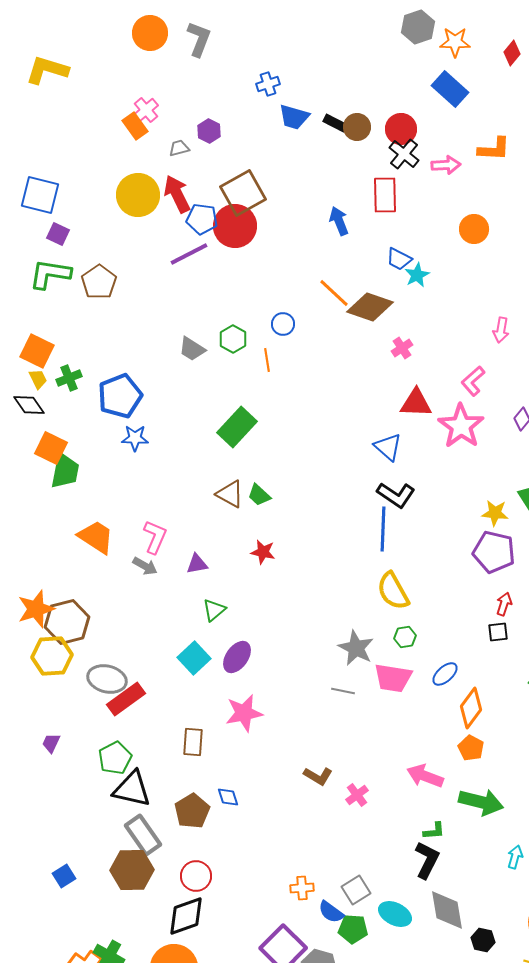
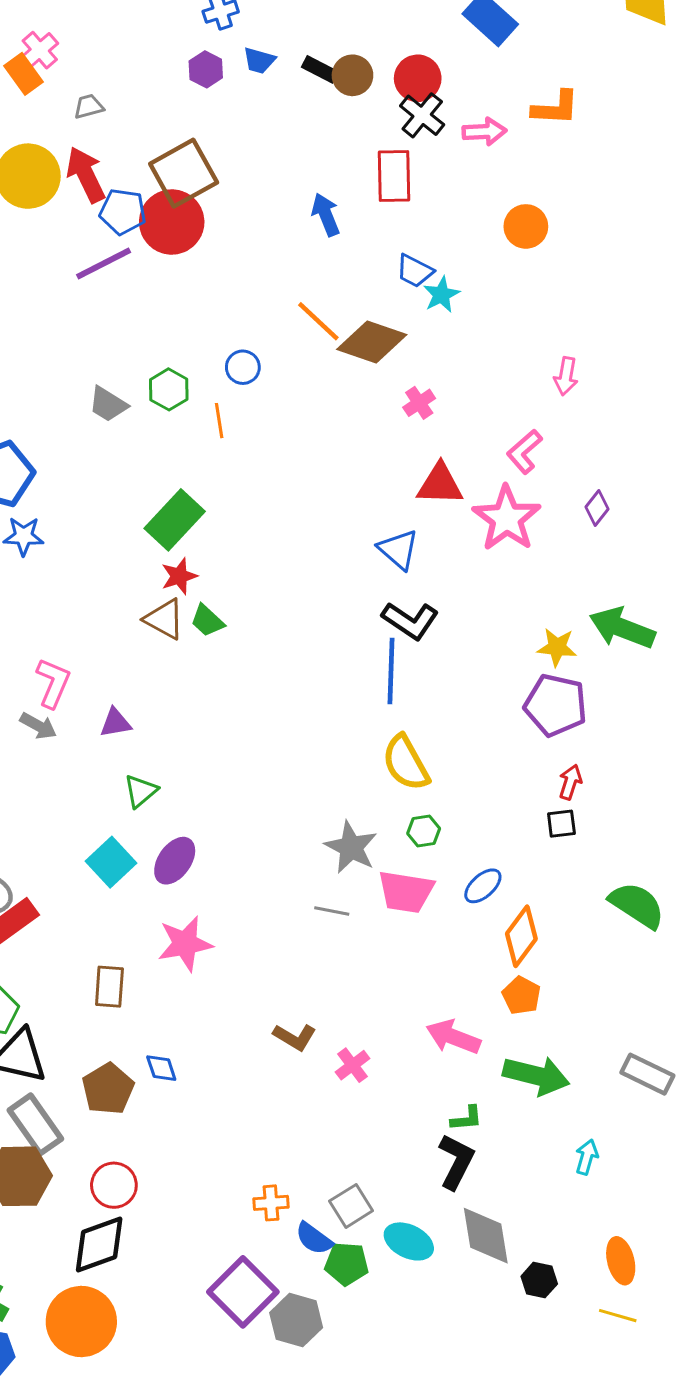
blue trapezoid: (294, 117) -> (259, 60), size x0.7
purple hexagon: (209, 131) -> (206, 69), moved
red star: (263, 552) -> (179, 576), moved, turned -30

